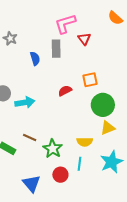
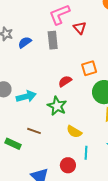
blue semicircle: (35, 59) -> (25, 42), moved, turned -104
yellow semicircle: (85, 142) -> (74, 132), moved, turned 35
green star: (53, 149) -> (57, 106), moved

